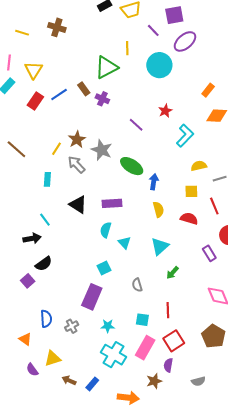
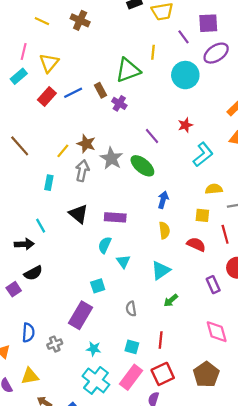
brown star: (77, 139) -> (86, 144), turned -30
gray arrow: (76, 165) -> (82, 171), turned 48
green ellipse: (132, 166) -> (142, 166), moved

